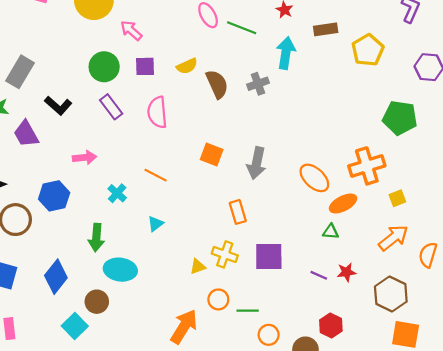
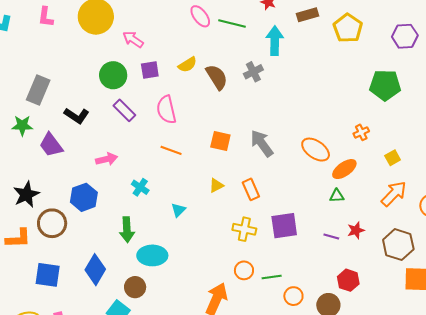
gray arrow: (257, 163) -> (262, 143), turned 140
orange cross: (367, 166) -> (361, 132), size x0.5
orange line: (156, 175) -> (171, 150), moved
yellow triangle: (198, 266) -> (216, 186), moved

